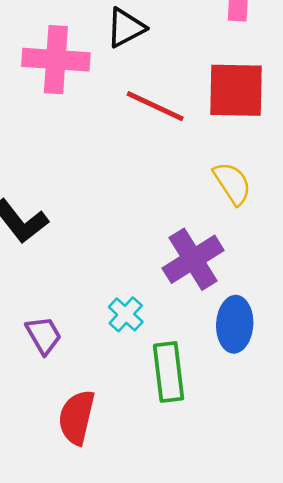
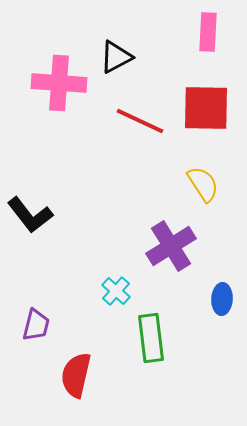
blue ellipse: (235, 324) -> (222, 299), moved, size x0.7
purple trapezoid: (44, 335) -> (36, 325), moved, turned 44

